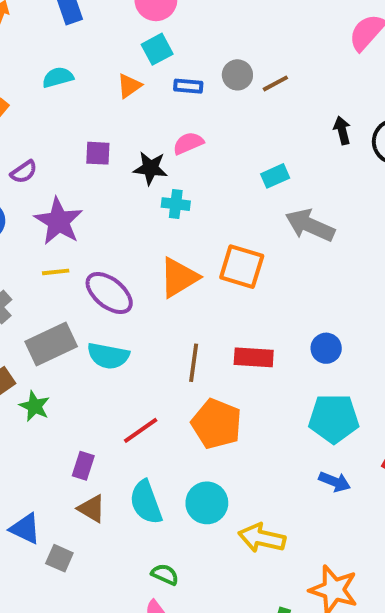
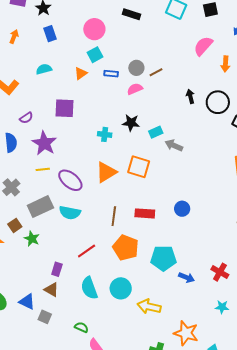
pink semicircle: (188, 143) -> (135, 89), moved
purple square: (98, 153) -> (65, 108), size x1.5
black star: (150, 168) -> (131, 123), moved
cyan rectangle: (275, 176) -> (156, 132), moved
gray arrow: (310, 225) -> (174, 145), size x0.7
cyan pentagon: (334, 418) -> (163, 258), moved
brown triangle: (92, 509) -> (51, 290), moved
green semicircle: (165, 574) -> (81, 327), moved

